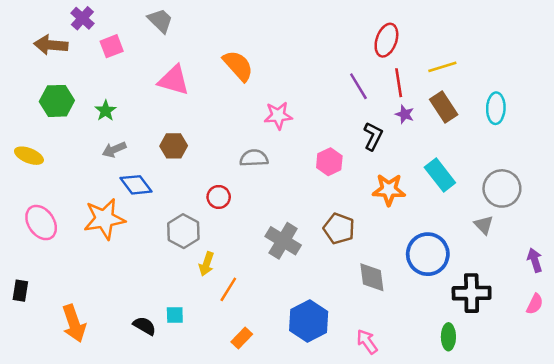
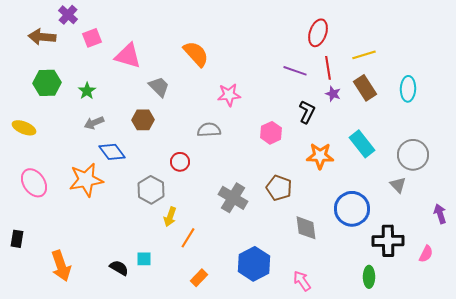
gray trapezoid: (160, 21) -> (159, 87), moved
pink triangle: (174, 80) -> (128, 56), moved
purple line: (358, 86) -> (295, 71), turned -40
pink semicircle: (535, 304) -> (426, 254), moved

